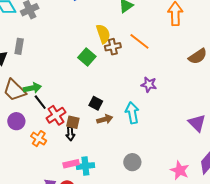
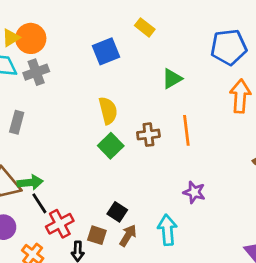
yellow semicircle: (103, 34) -> (108, 111), moved
orange line: (139, 41) -> (186, 130), turned 40
brown arrow: (105, 119) -> (128, 235), turned -49
brown square: (73, 122) -> (97, 235), moved

